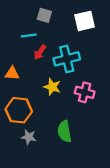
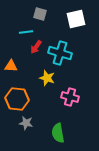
cyan cross: (67, 59) -> (60, 53), turned 30
pink cross: (85, 92) -> (70, 97), moved
green semicircle: (64, 131) -> (58, 133), moved

